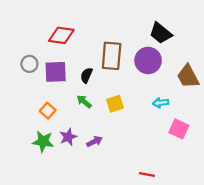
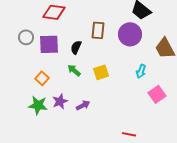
brown rectangle: (112, 56) -> (98, 30), size x0.7
cyan arrow: (161, 103) -> (141, 71), turned -64
pink square: (179, 129) -> (157, 94), turned 30

